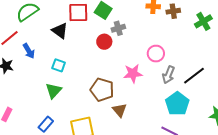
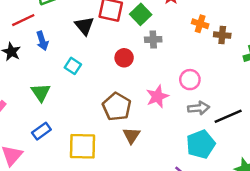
red circle: (104, 42) -> (124, 58), moved
pink star: (133, 74) -> (157, 96), turned -30
gray arrow: (168, 75) -> (199, 108), turned -132
green triangle: (54, 91) -> (41, 92), moved, turned -30

